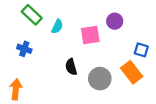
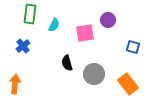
green rectangle: (32, 15) -> (30, 14), turned 54
blue cross: (24, 49) -> (23, 46), turned 32
orange rectangle: (132, 72) -> (128, 84), moved

